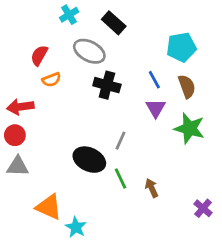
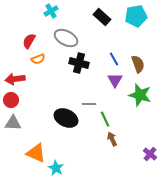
black rectangle: (114, 23) -> (102, 17), moved
cyan pentagon: (181, 47) -> (136, 16), moved
gray line: (120, 141) -> (89, 104), turned 64
green line: (120, 178) -> (105, 119), moved

